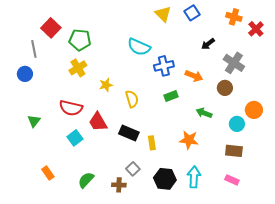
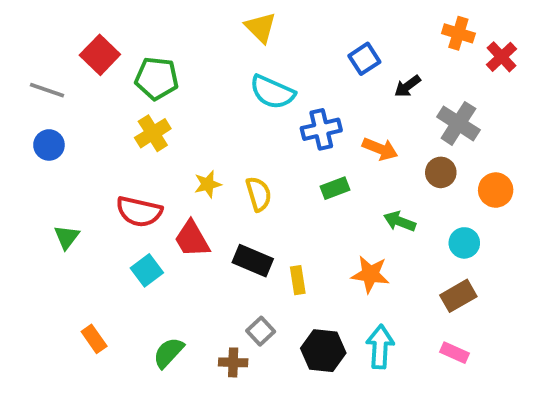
blue square: (192, 13) -> (364, 59), moved
yellow triangle: (163, 14) -> (261, 27), moved
gray line: (34, 49) -> (47, 90), moved, turned -60
yellow star: (106, 85) -> (208, 184), moved
orange circle: (254, 110) -> (496, 190), moved
brown rectangle: (234, 151) -> (458, 296), turned -36

